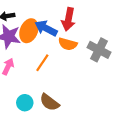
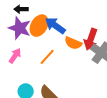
red arrow: (68, 19) -> (91, 39), moved

